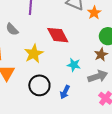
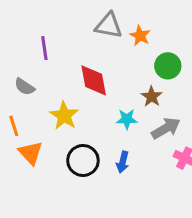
red diamond: (58, 35) -> (94, 80), turned 30
brown star: (101, 55) -> (152, 97), moved

